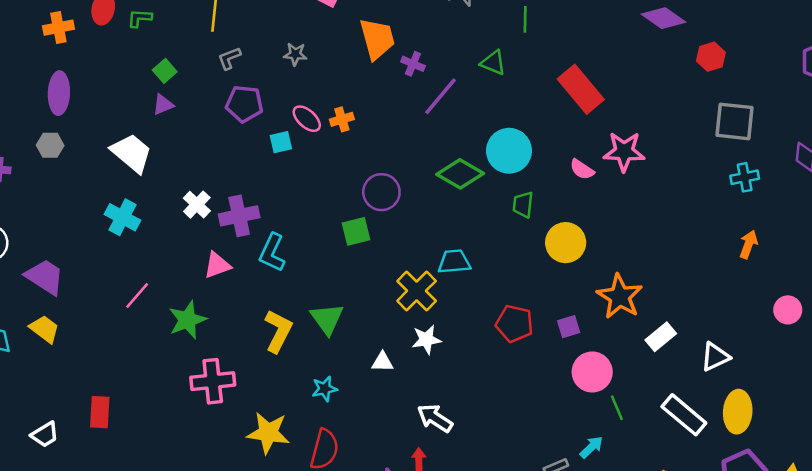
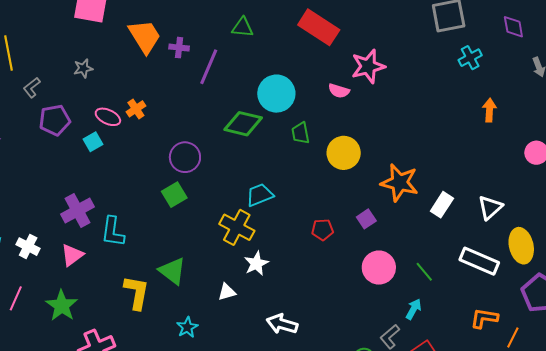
white cross: (197, 205) -> (28, 247), moved
red pentagon: (514, 324) -> (322, 230), size x0.7
pink circle: (592, 372) -> (379, 268), moved

